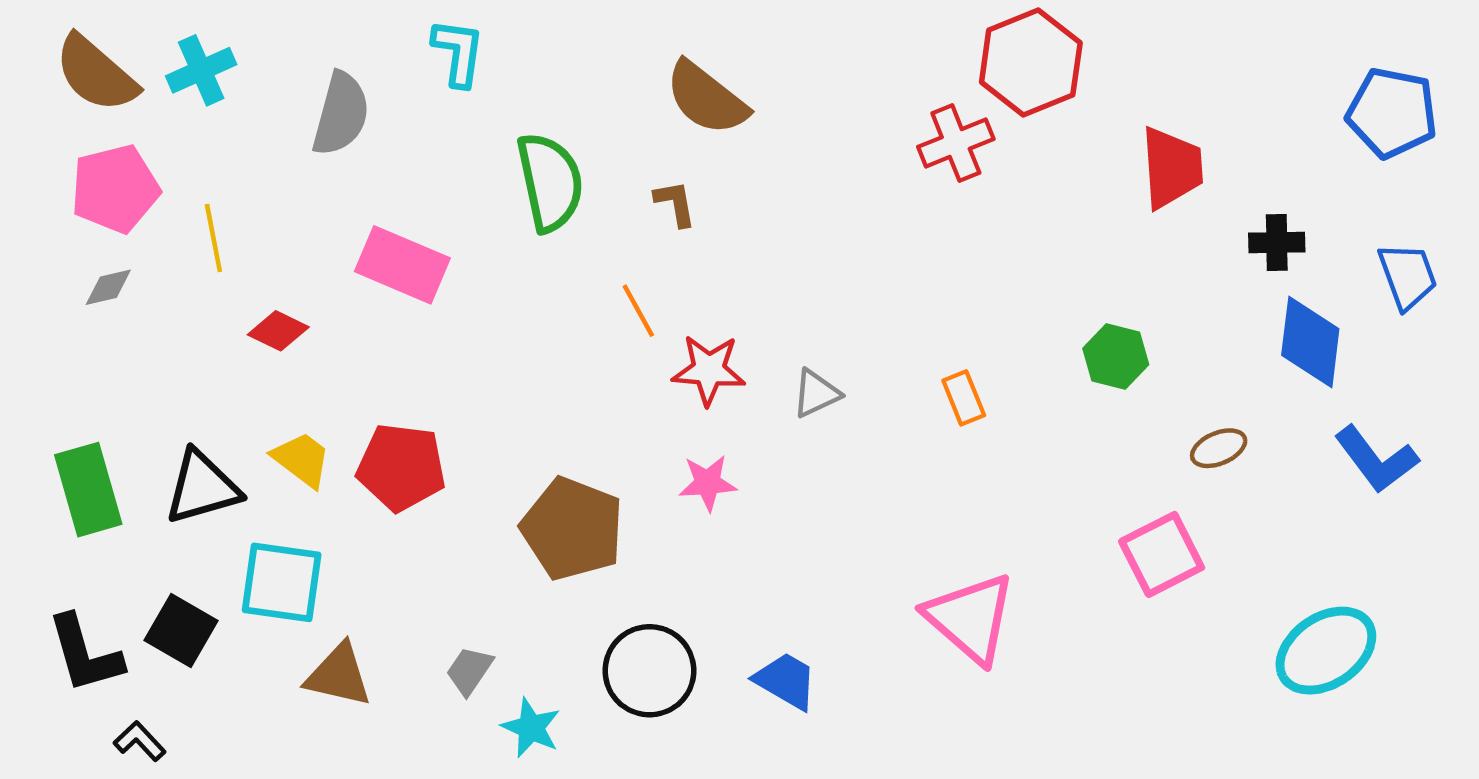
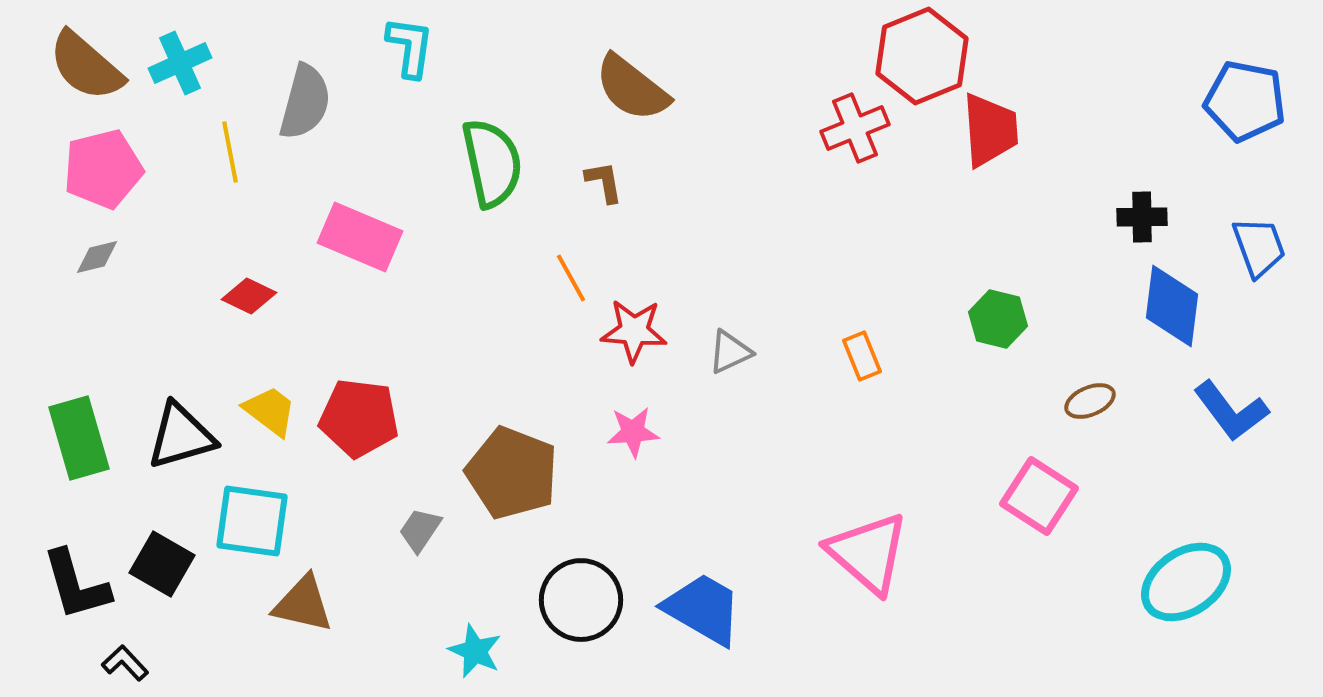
red trapezoid: (1172, 168) -> (990, 130), moved
yellow line: (213, 238) -> (230, 152), moved
pink square: (1162, 554) -> (1039, 496), turned -30
gray trapezoid: (469, 671) -> (420, 530), moved
blue trapezoid: (786, 681) -> (703, 609), size x1.4

